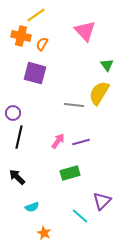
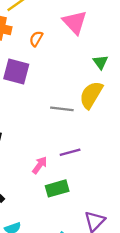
orange semicircle: (42, 44) -> (36, 39), moved
pink arrow: (58, 141) -> (40, 165), moved

